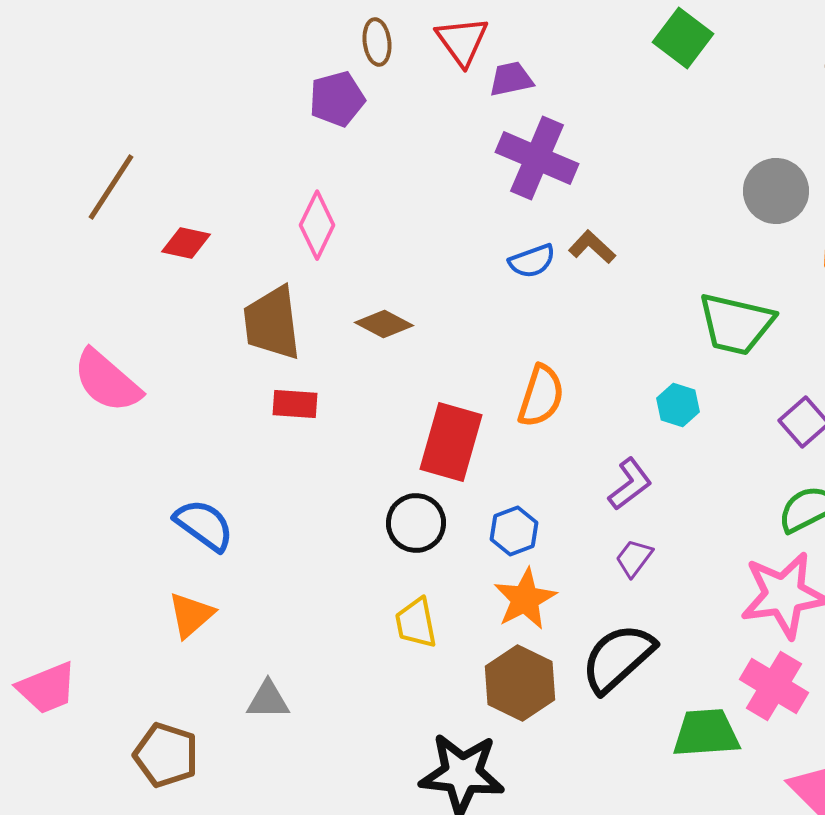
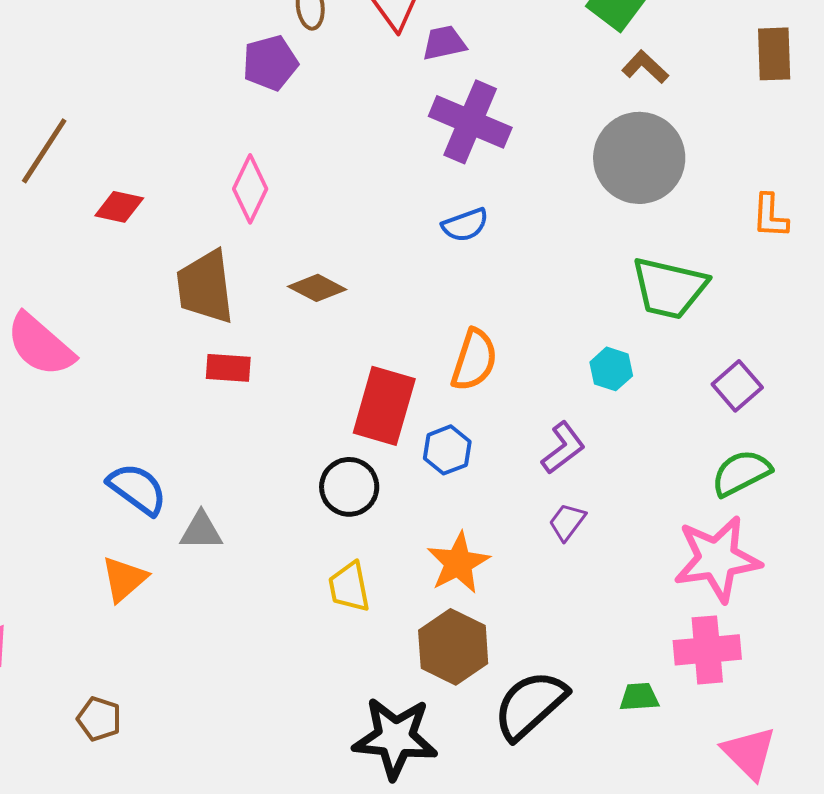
gray circle: (776, 191) -> (639, 158), moved, size x1.4
brown L-shape: (592, 247) -> (645, 67), moved
blue hexagon: (514, 531) -> (447, 450), moved
black semicircle: (618, 658) -> (530, 705), moved
pink cross: (774, 686) -> (707, 650), turned -36
gray triangle: (268, 700) -> (201, 531), moved
green trapezoid: (706, 733) -> (639, 697), size x0.6
brown pentagon: (166, 755) -> (99, 719), size x0.7

